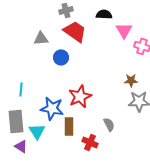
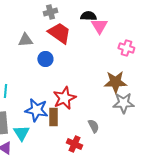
pink triangle: (124, 30) -> (99, 26), moved
brown star: (131, 80) -> (115, 82), size x1.6
brown rectangle: (69, 126) -> (53, 117), moved

